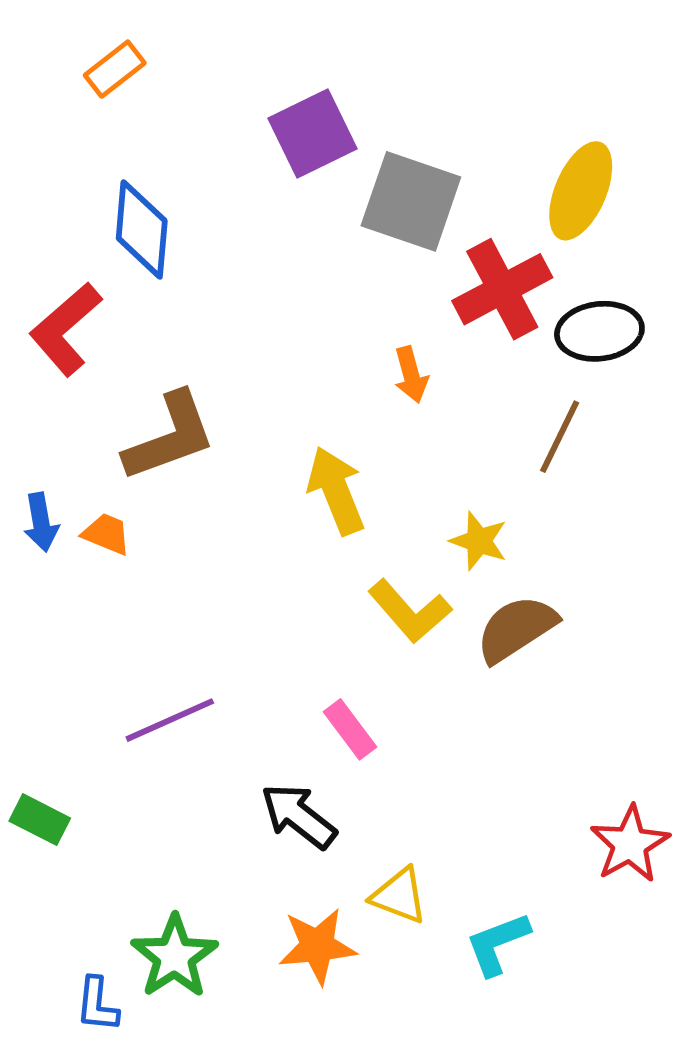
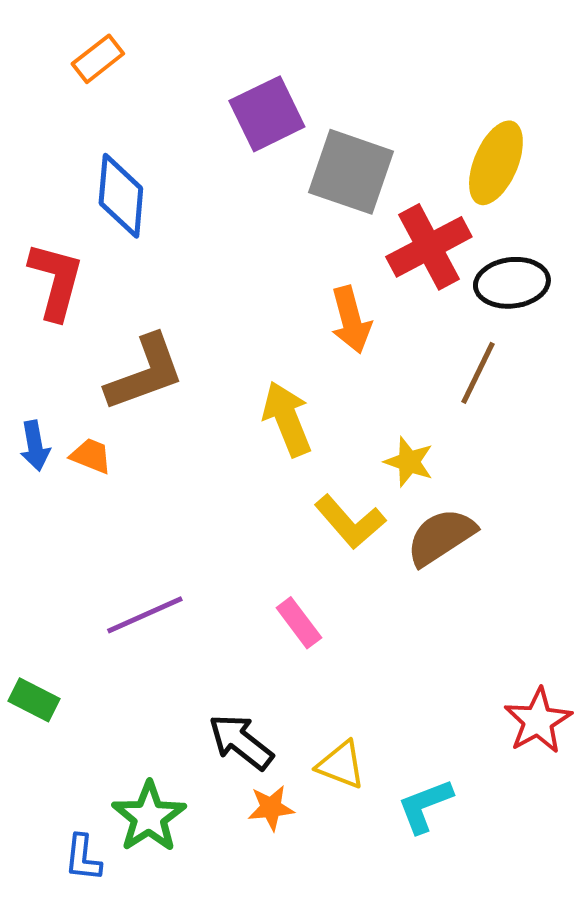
red L-shape: (66, 329) -> (56, 281), turned 146
orange arrow: (411, 375) -> (351, 320), size x1.4
black arrow: (299, 816) -> (241, 742), moved
orange star: (317, 946) -> (271, 808), size x0.7

